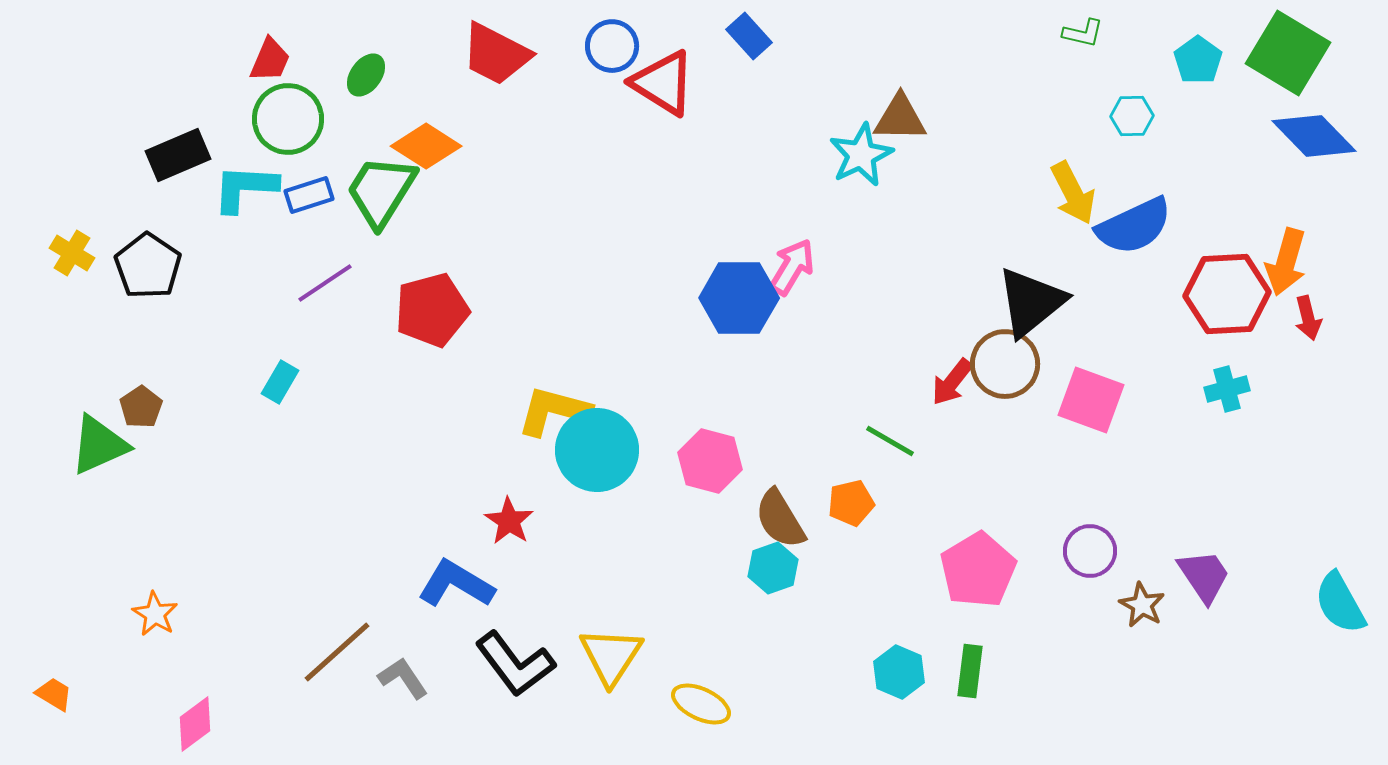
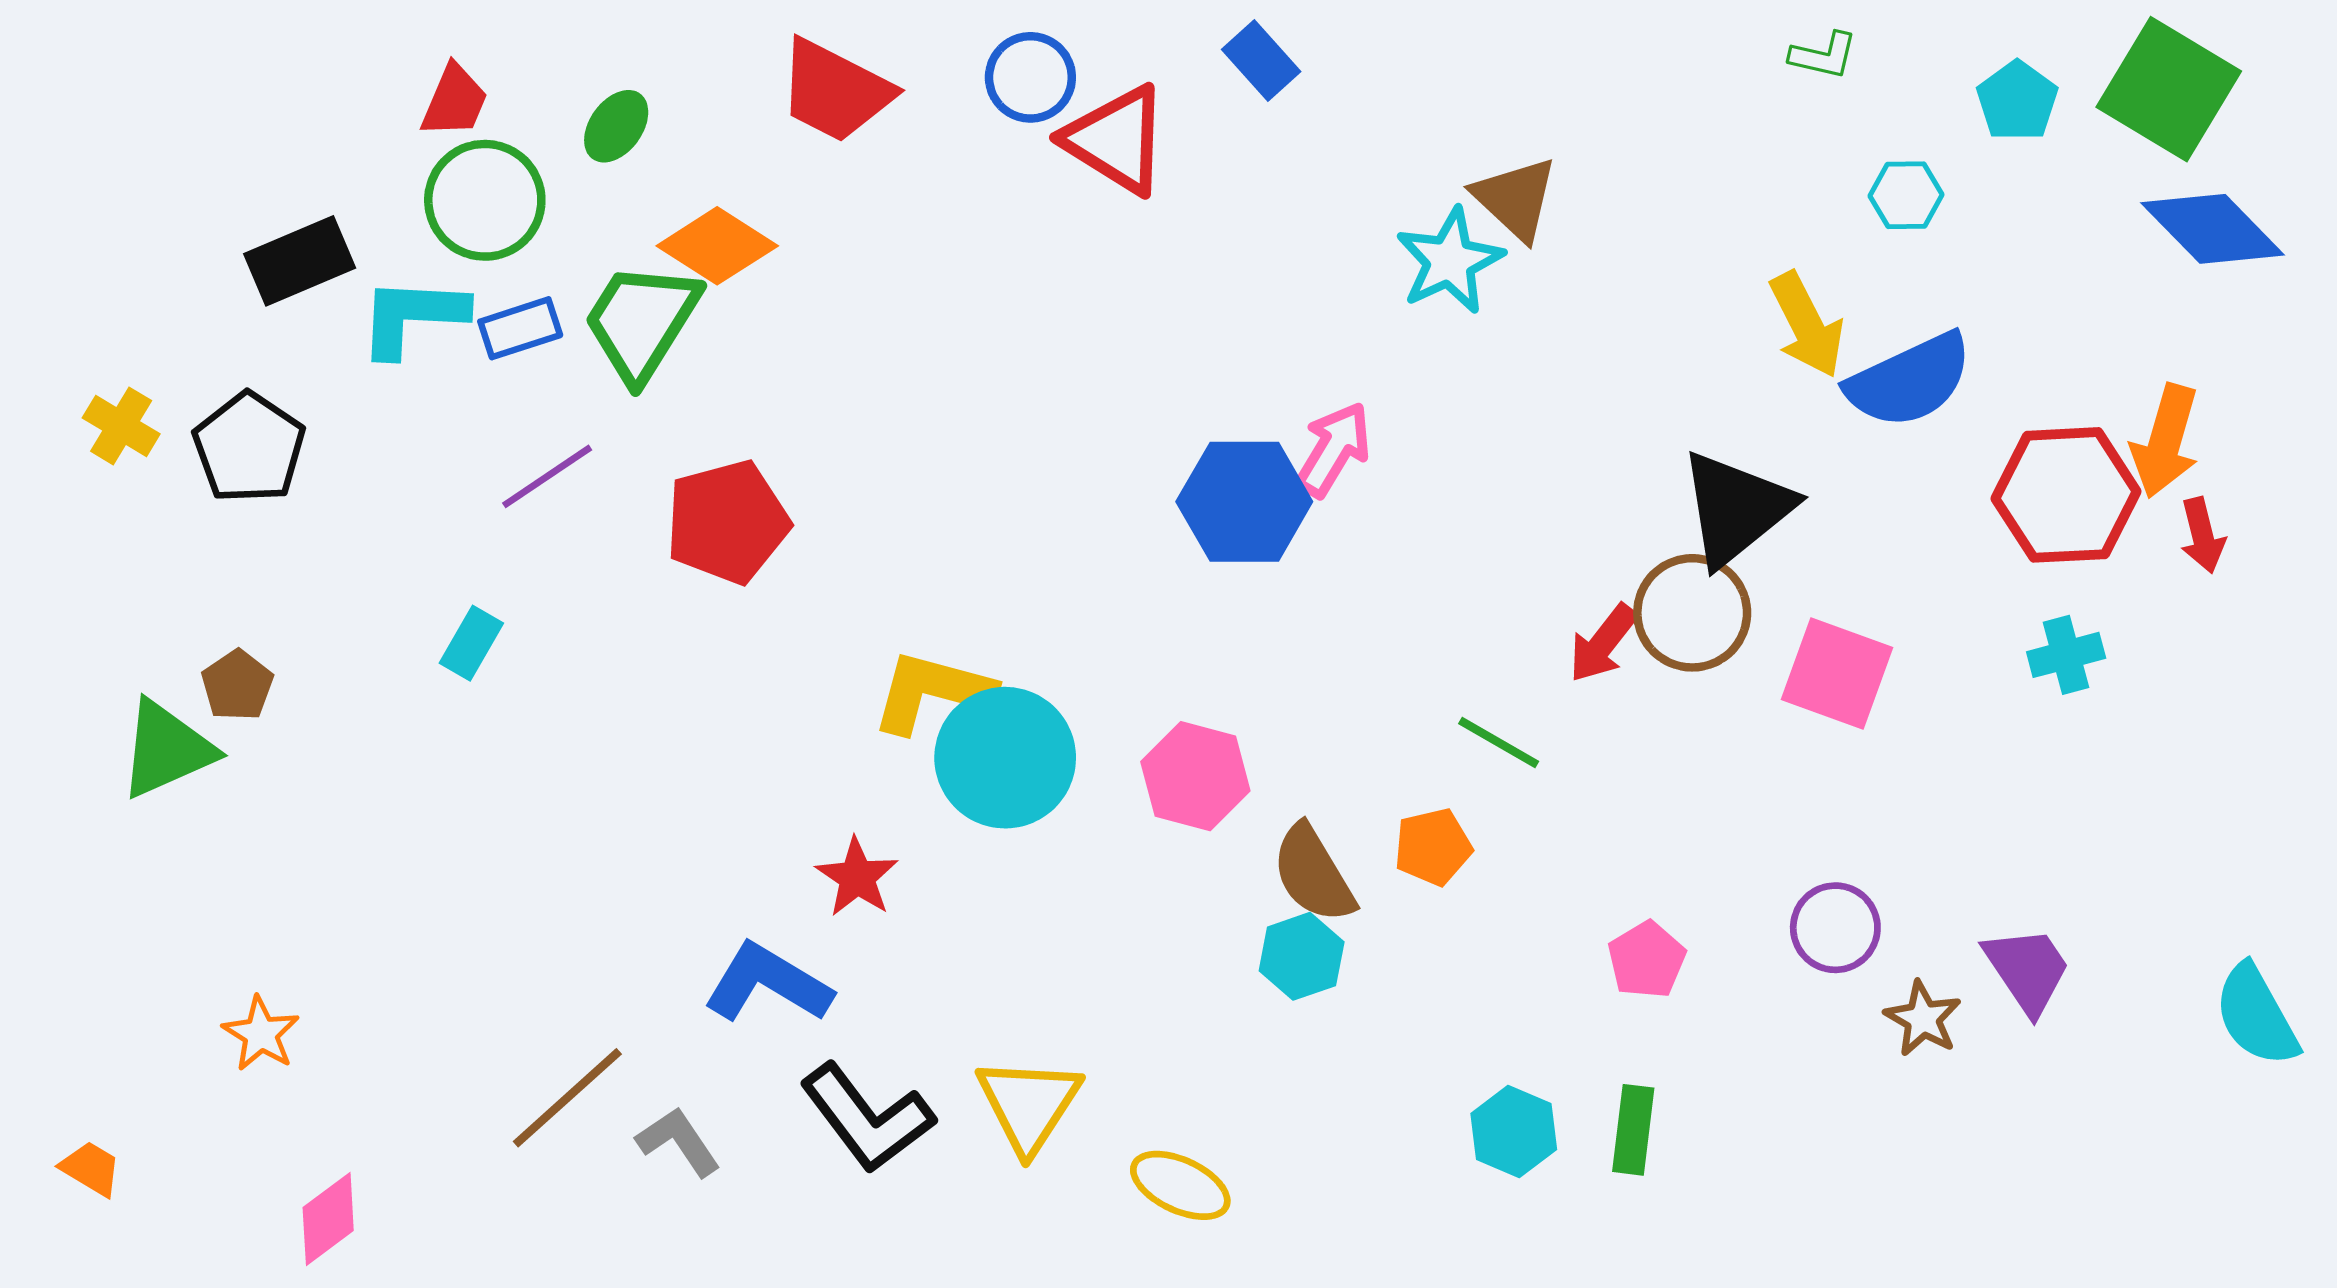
brown triangle: (900, 118) -> (1515, 199), turned 42
pink pentagon: (978, 570) -> (1647, 960), size x0.6

